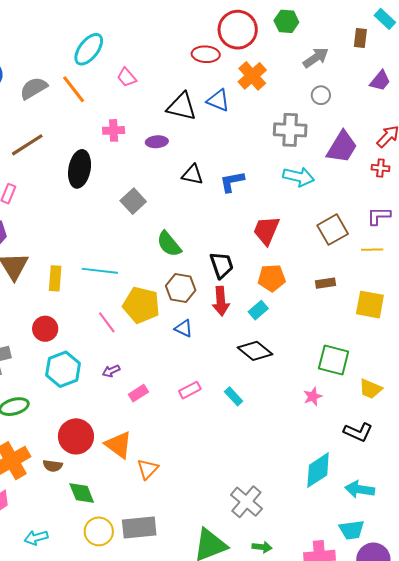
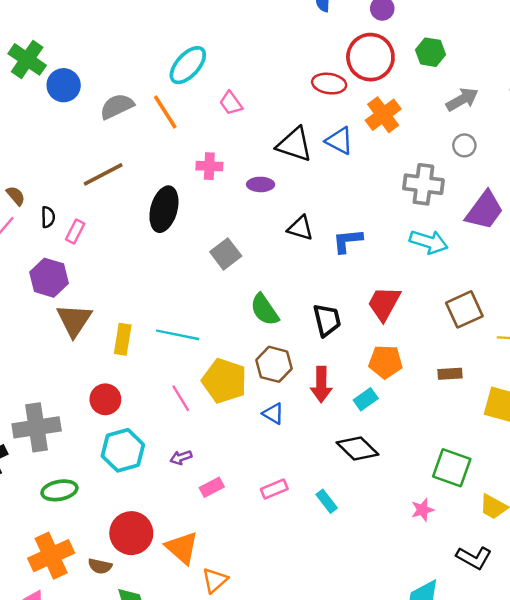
black trapezoid: (222, 265) -> (327, 320), moved

